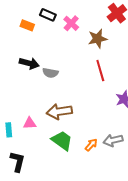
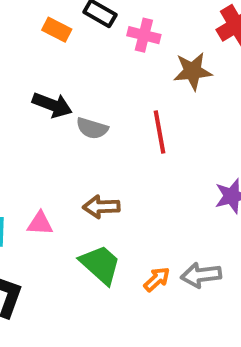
pink cross: (71, 23) -> (144, 35), turned -35
red line: (100, 71) -> (159, 132), moved
brown arrow: (59, 112) -> (101, 207), size x0.7

